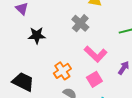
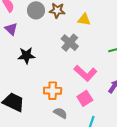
orange cross: (62, 71) -> (53, 91), turned 36

